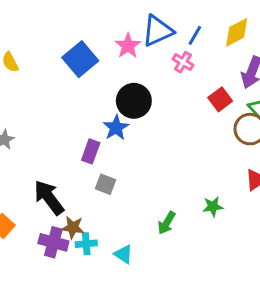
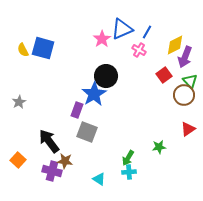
yellow diamond: (237, 32) -> (175, 45), moved
blue square: (80, 59) -> (43, 48), moved, turned -35
blue star: (116, 128) -> (94, 94), size x1.4
gray square: (106, 184) -> (87, 132), size x1.5
cyan cross: (86, 244) -> (129, 172), moved

